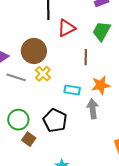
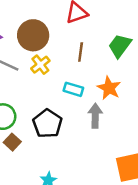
green trapezoid: (102, 31) -> (120, 46), moved
brown line: (86, 57) -> (81, 52), moved
orange star: (101, 85) -> (109, 88), turned 30

